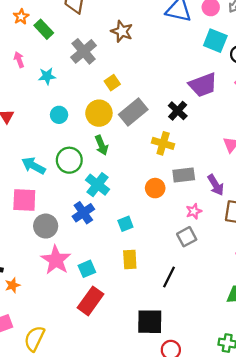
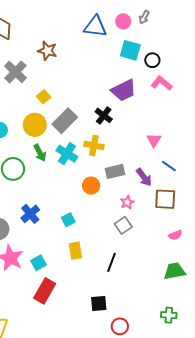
cyan cross: (98, 185) -> (67, 154), moved
black square: (150, 322) -> (99, 303), size x0.7

